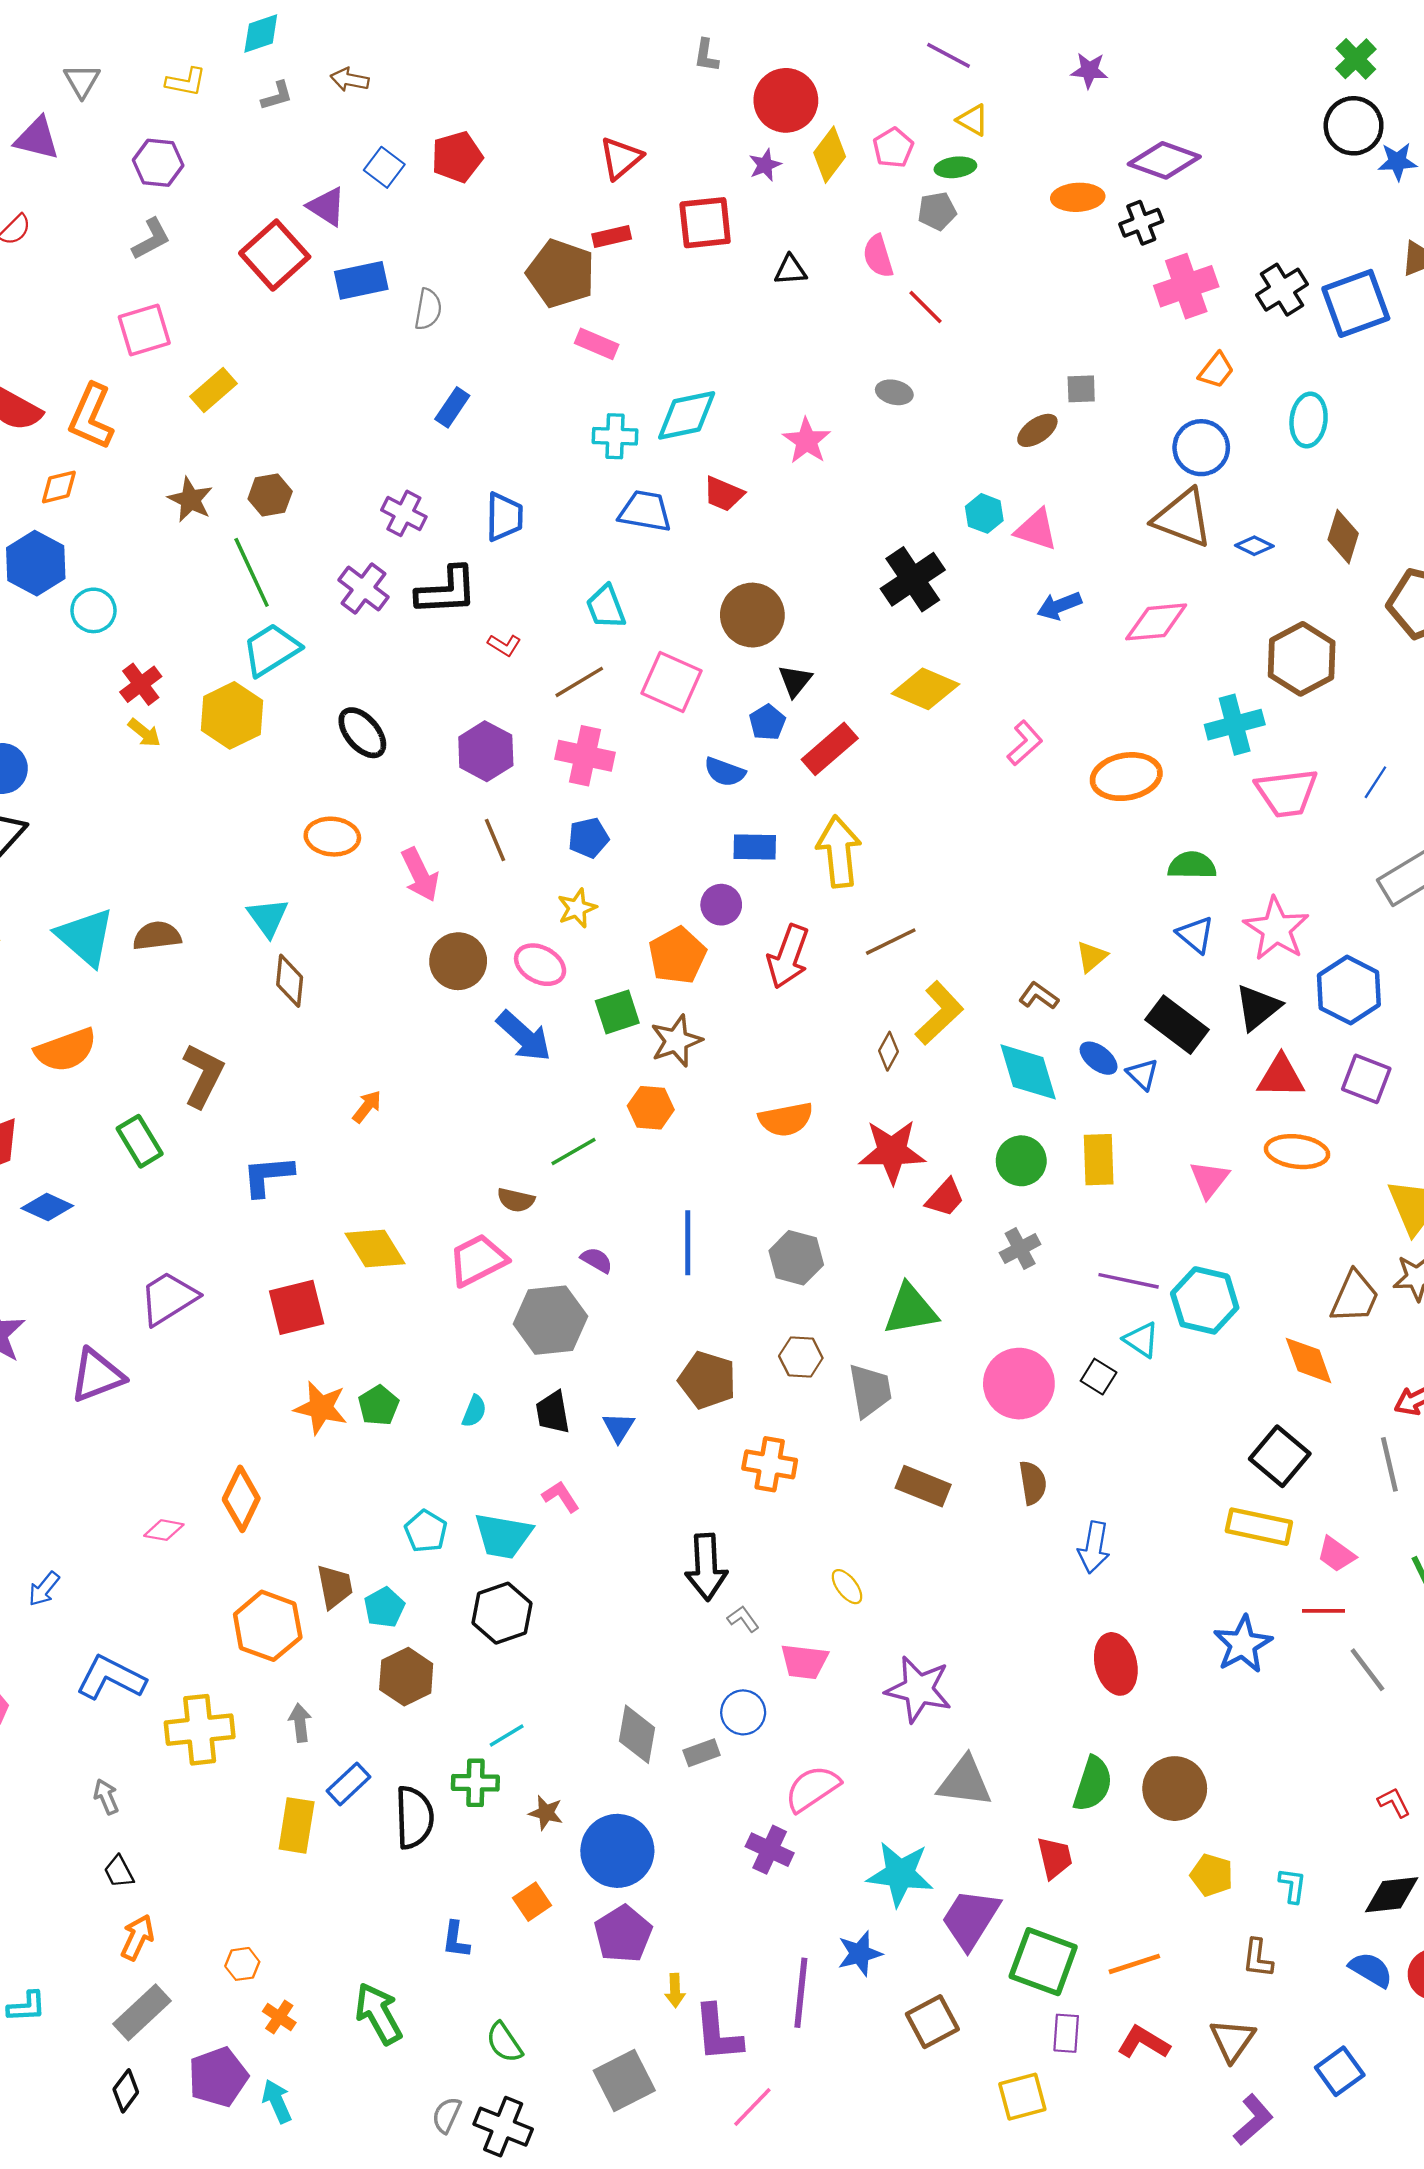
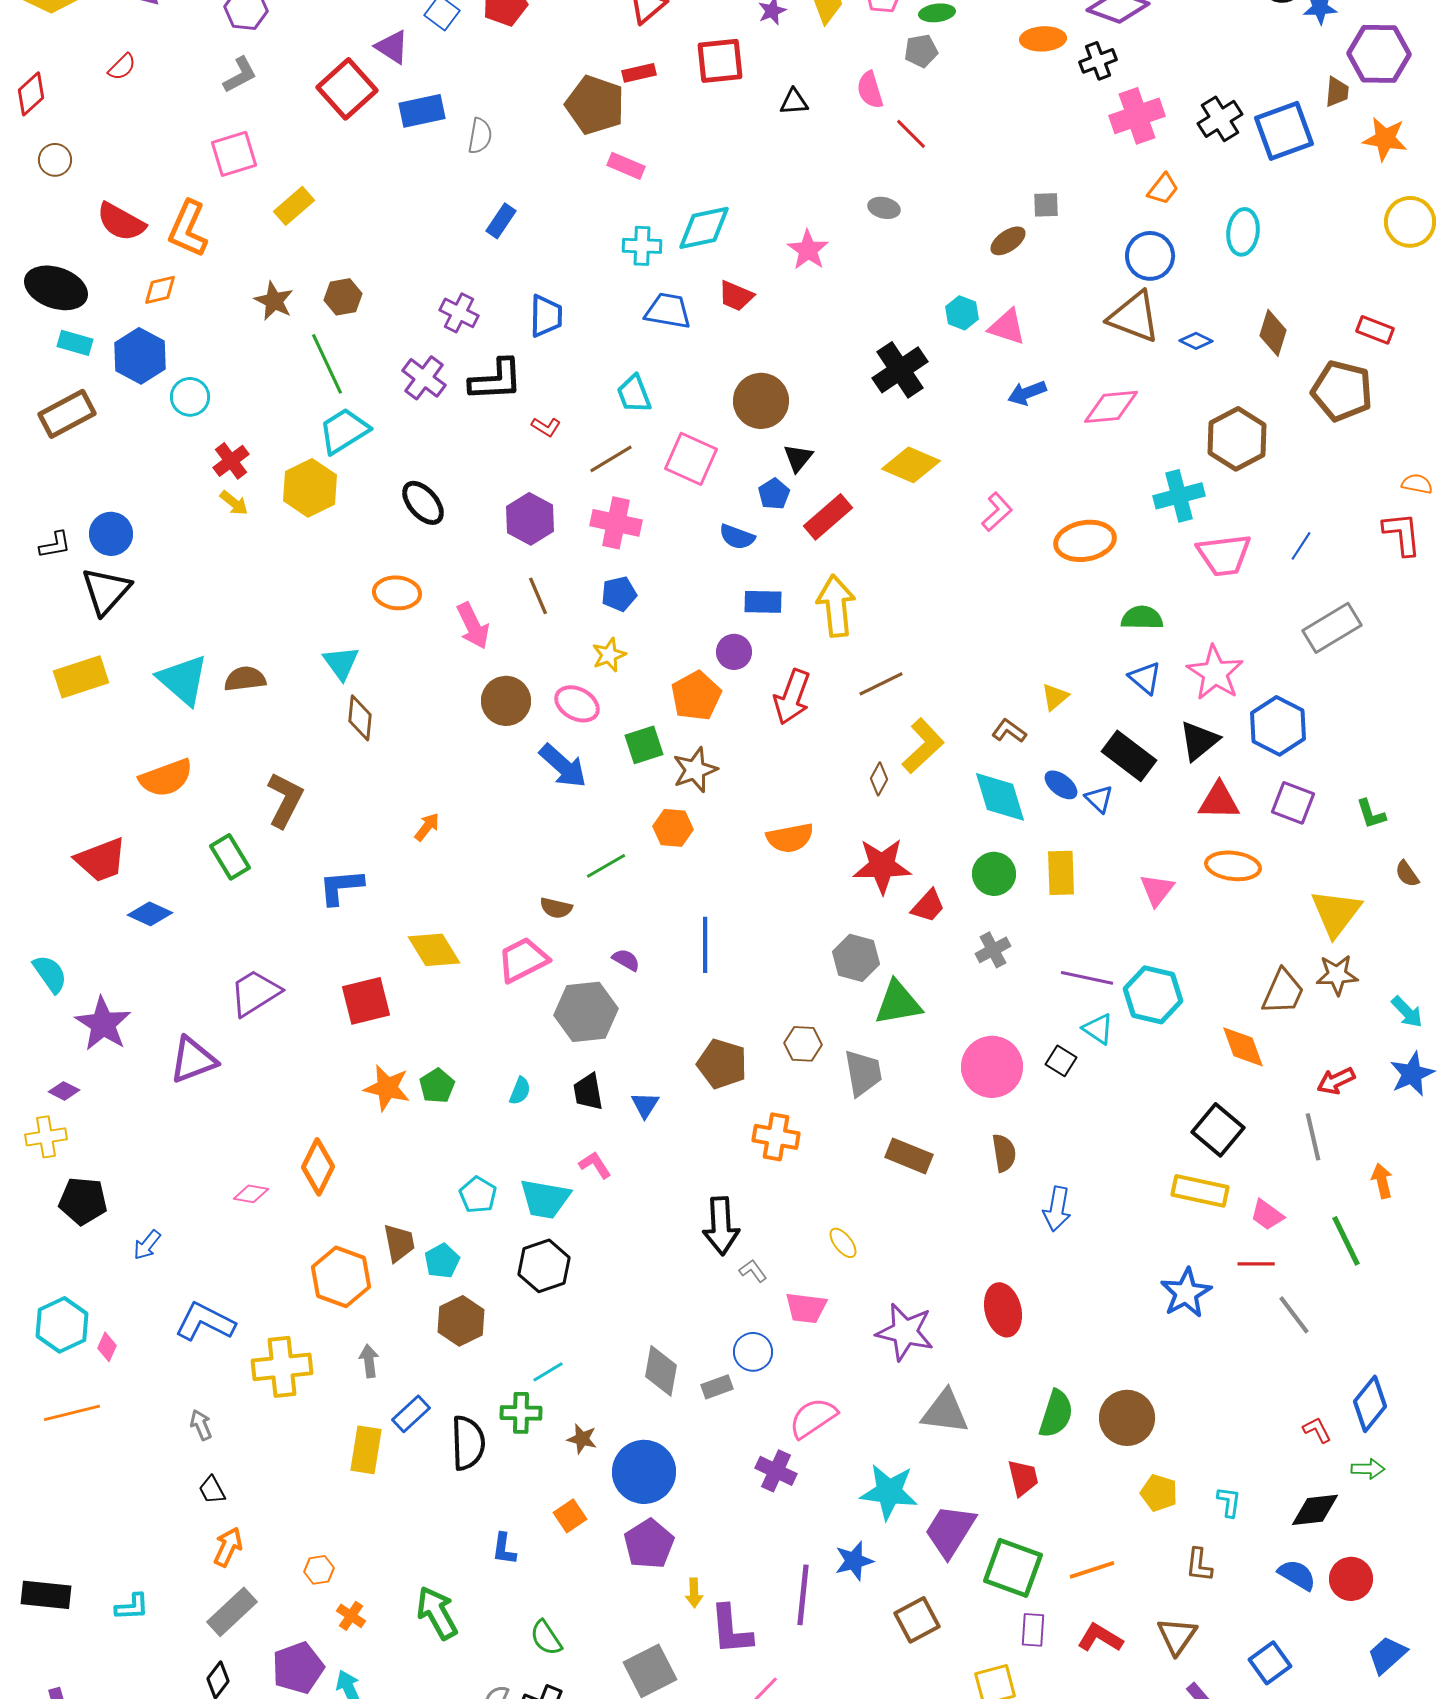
gray hexagon: (796, 1258) -> (856, 958), moved
red ellipse: (1116, 1664) -> (1003, 1310), moved

